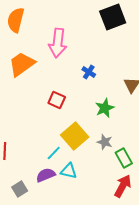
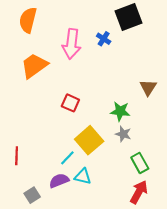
blue cross: (89, 72) -> (104, 39), moved
green star: (105, 108) -> (120, 111), turned 30
gray star: (105, 142) -> (123, 134), moved

